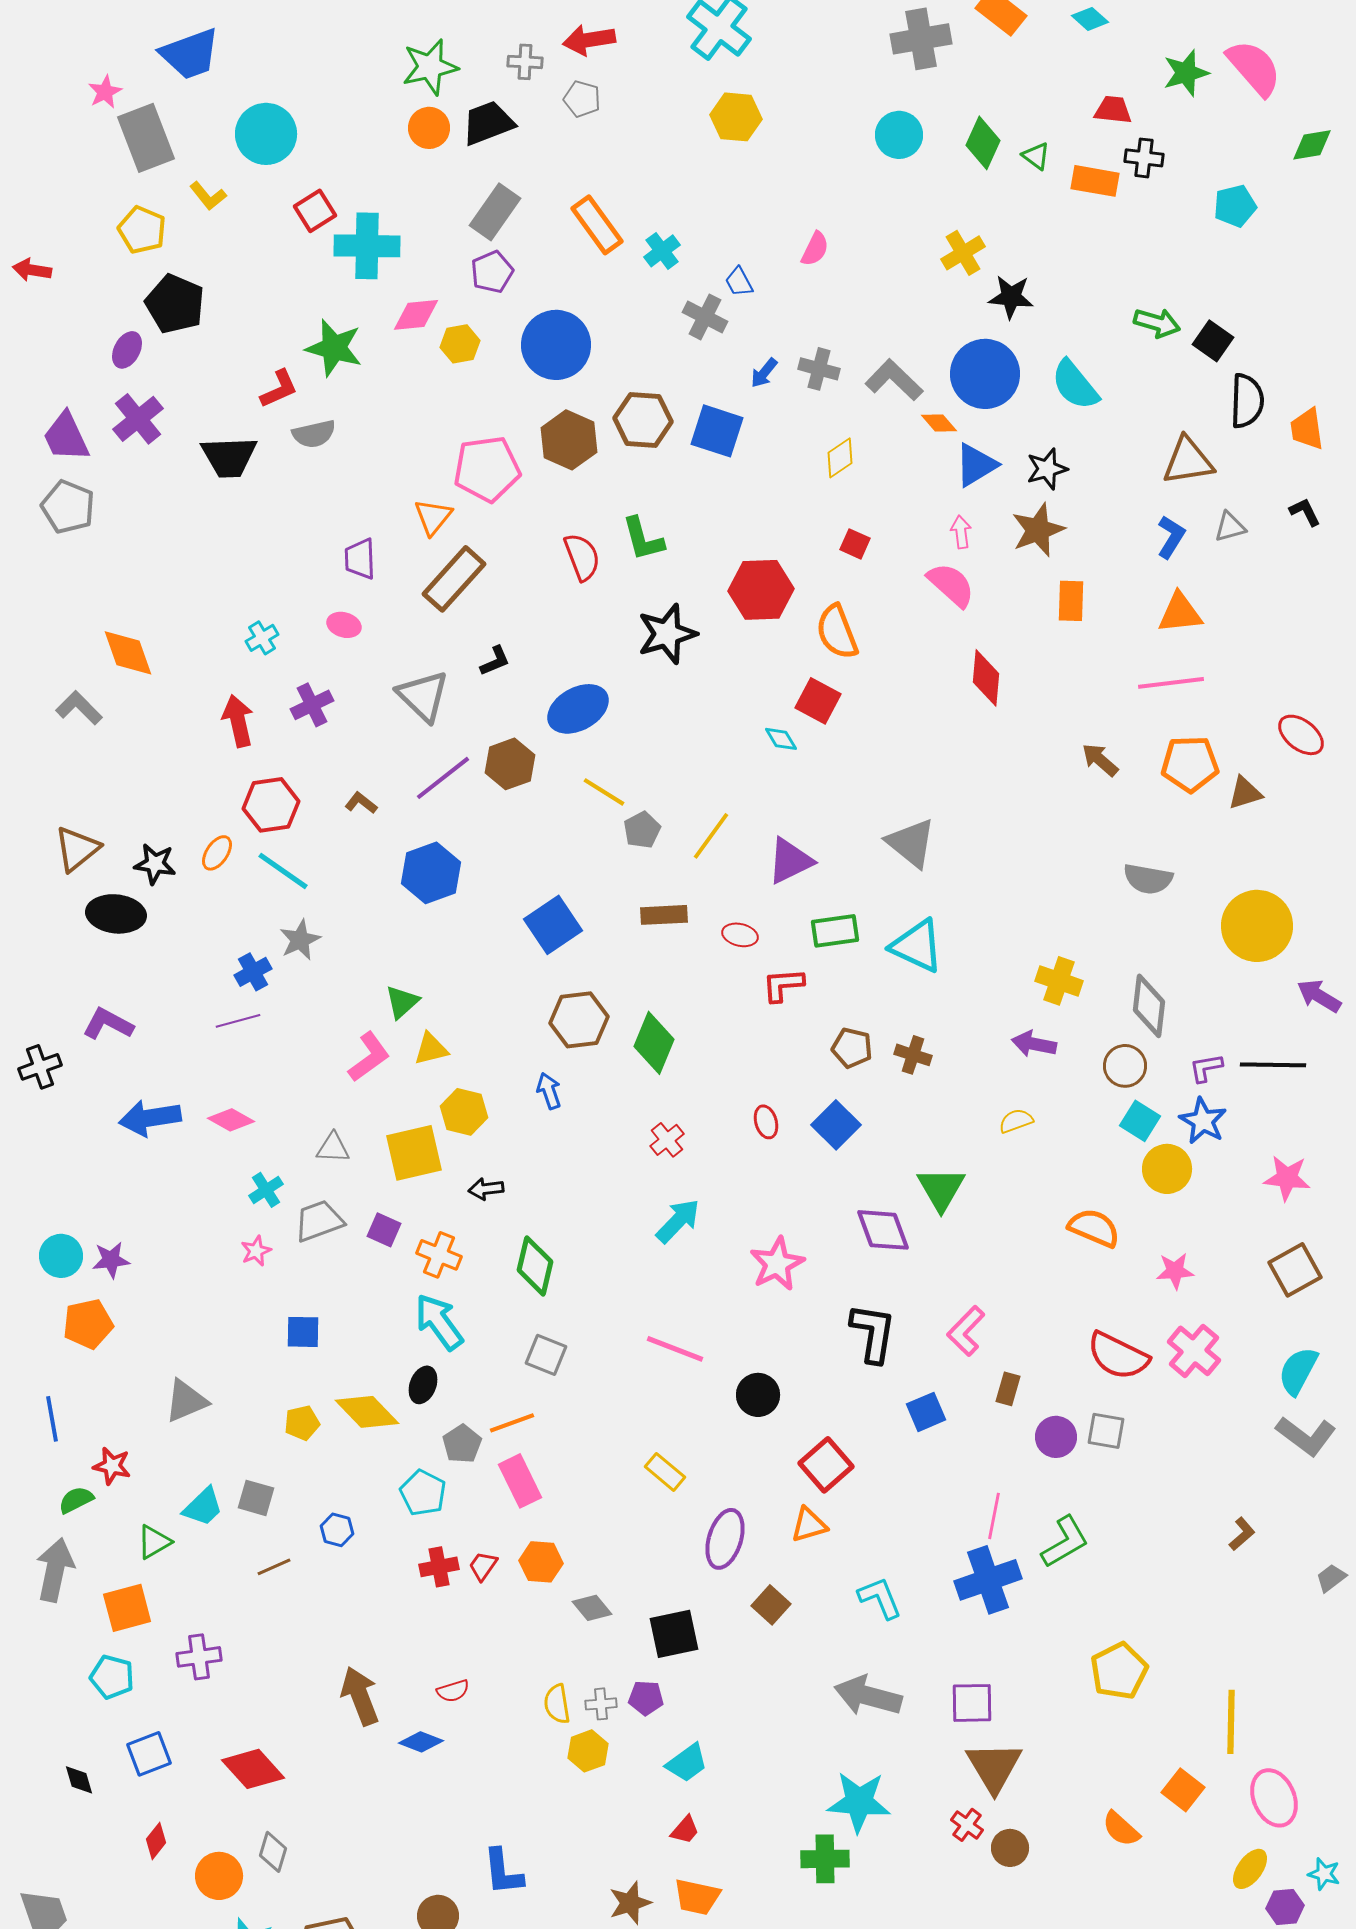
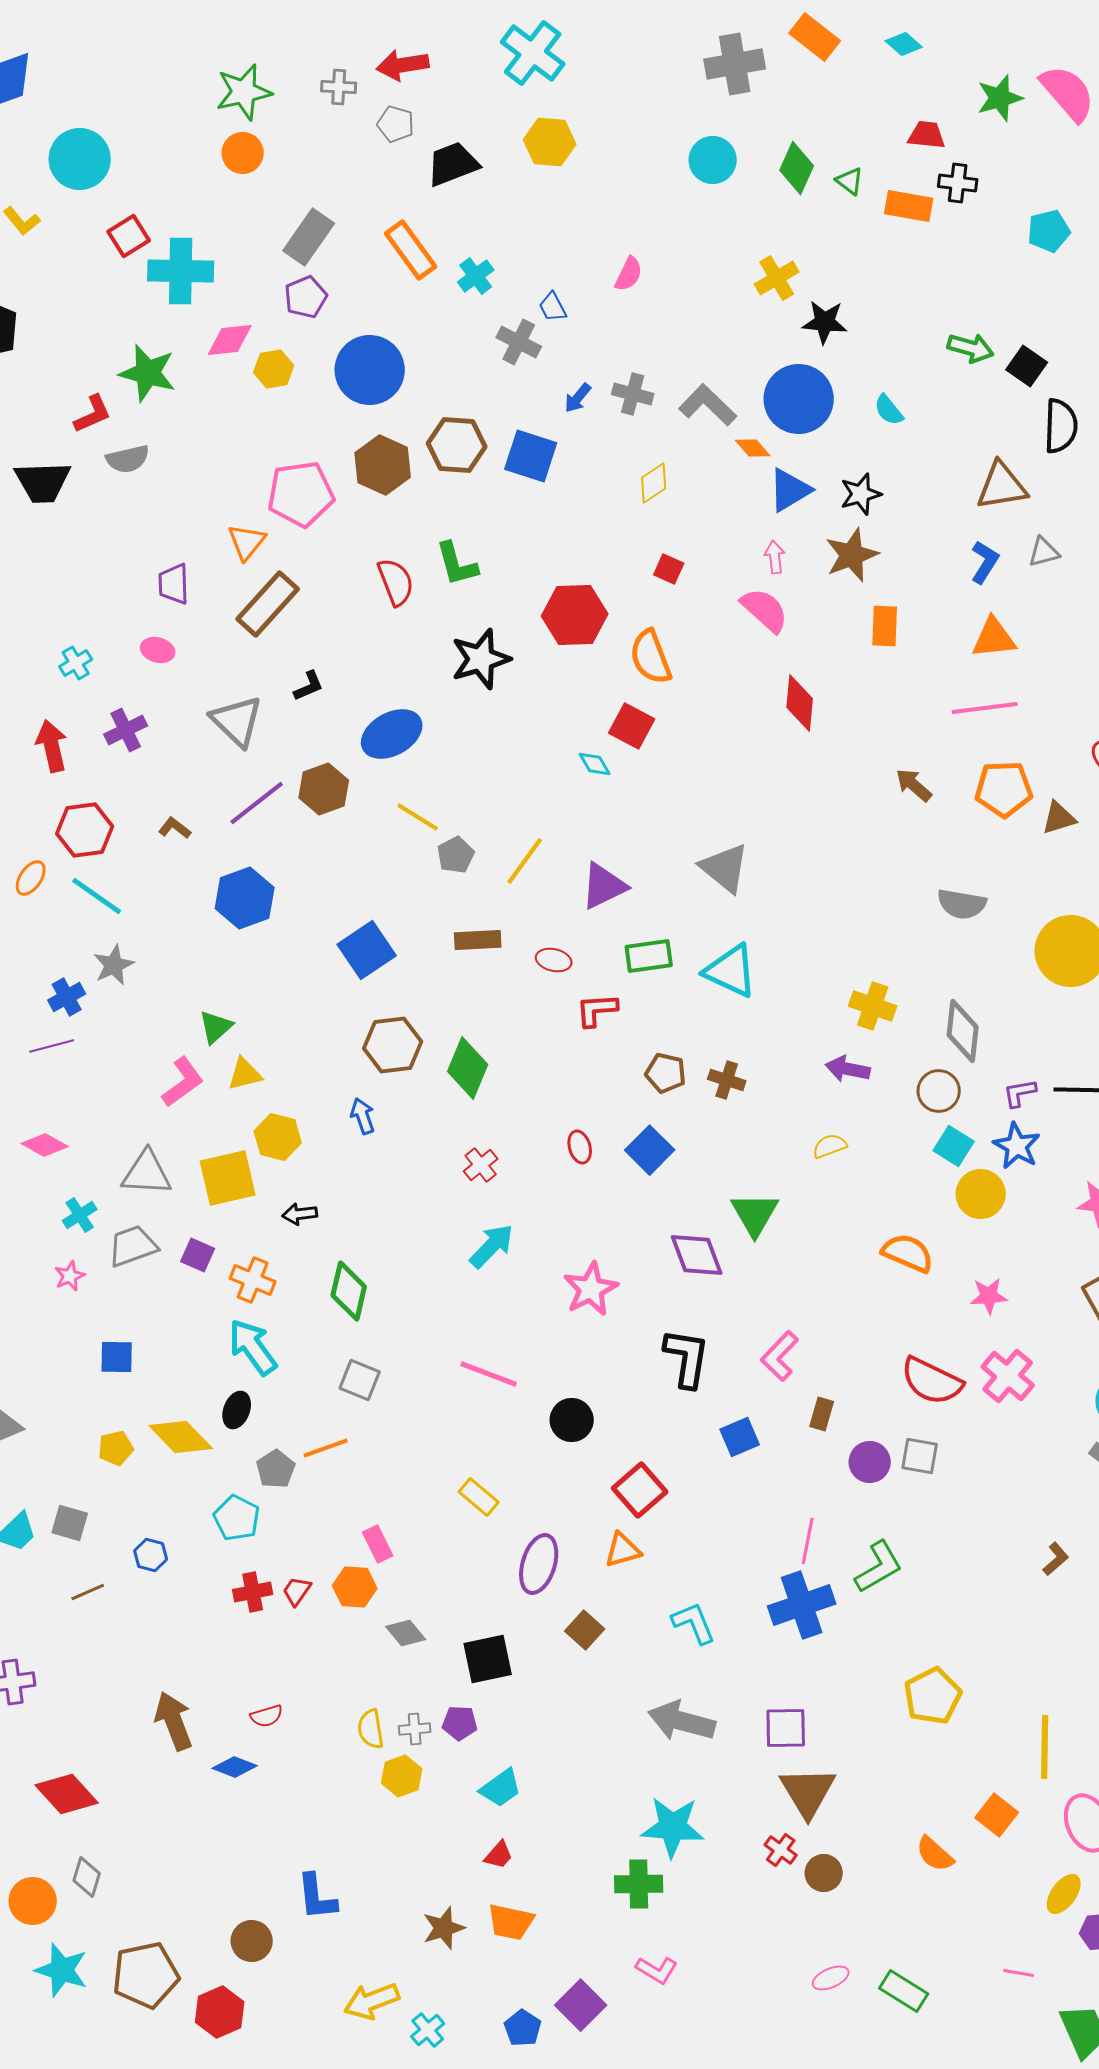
black trapezoid: (488, 123) -> (453, 164), moved
cyan semicircle: (1075, 385) -> (889, 410), size x0.6
gray triangle: (333, 1148) -> (147, 1173), size x1.5
pink rectangle: (520, 1481) -> (378, 1544), moved, size x0.7

